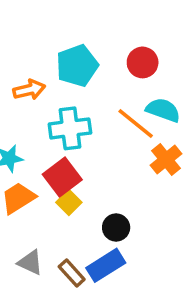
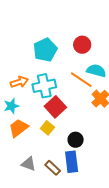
orange arrow: (29, 90) -> (19, 82), moved
red square: (62, 177) -> (55, 107), moved
blue rectangle: (106, 265) -> (72, 162), turned -60

